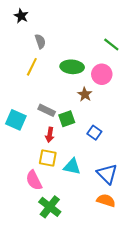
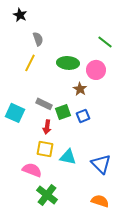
blue square: (94, 133) -> (83, 116), moved, turned 32
pink semicircle: (34, 180) -> (32, 170), turned 138
orange semicircle: (106, 200) -> (100, 201), moved

